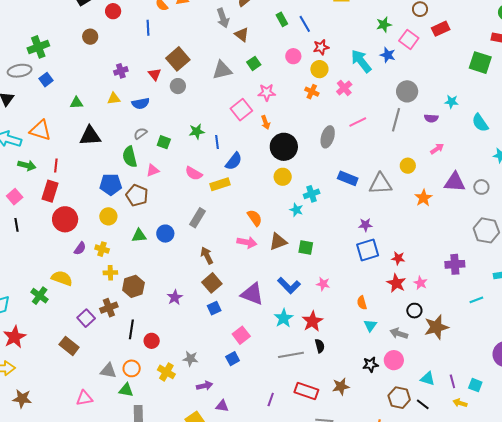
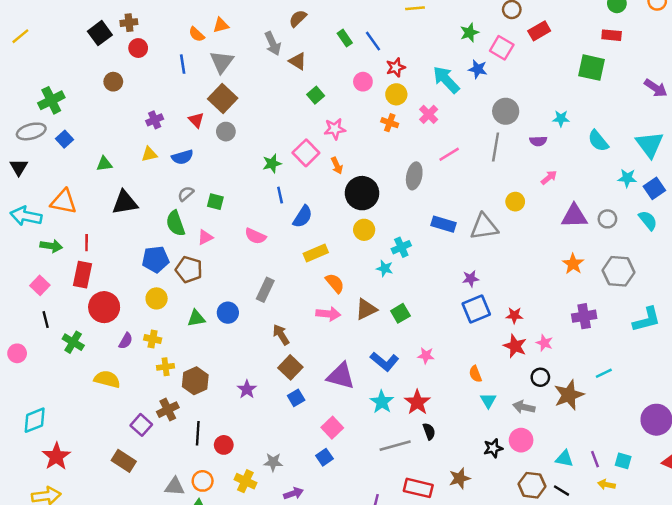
gray triangle: (222, 70) -> (222, 62), moved, turned -35
green star: (197, 131) -> (272, 163), moved
yellow rectangle: (220, 184) -> (316, 253), moved
orange star: (424, 198) -> (573, 264), moved
green square: (306, 248) -> (400, 313), turned -35
green cross: (40, 296) -> (73, 342), moved
cyan line: (476, 300) -> (604, 373), moved

